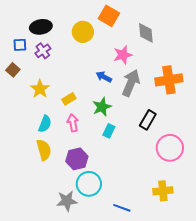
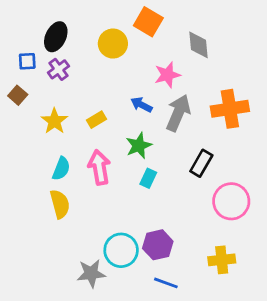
black ellipse: (41, 27) -> (56, 37), turned -55
yellow rectangle: (69, 99) -> (97, 120), moved
pink arrow: (73, 123) -> (99, 167), size x1.4
purple hexagon: (77, 159) -> (158, 245), moved

